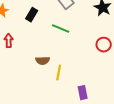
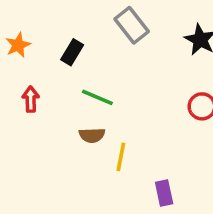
green line: (61, 29) -> (97, 97), moved

